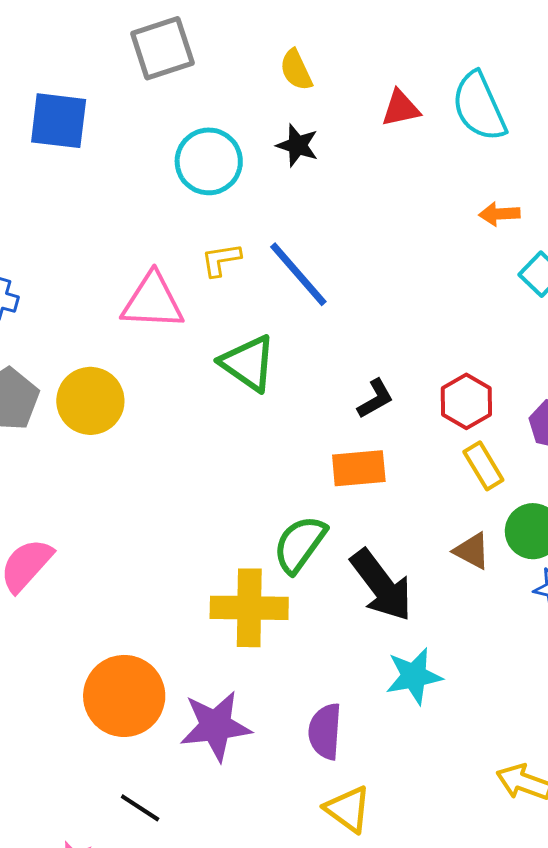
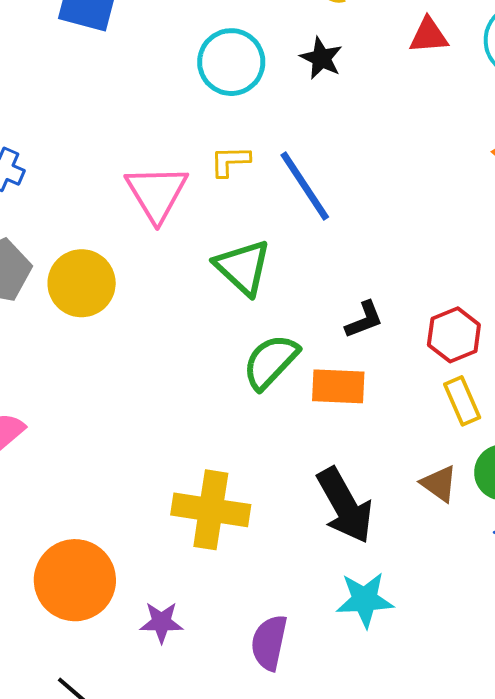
pink triangle: (153, 301) -> (157, 193), turned 48
green semicircle: (300, 544) -> (271, 362), moved
purple star: (216, 726) -> (161, 622), size x0.6

